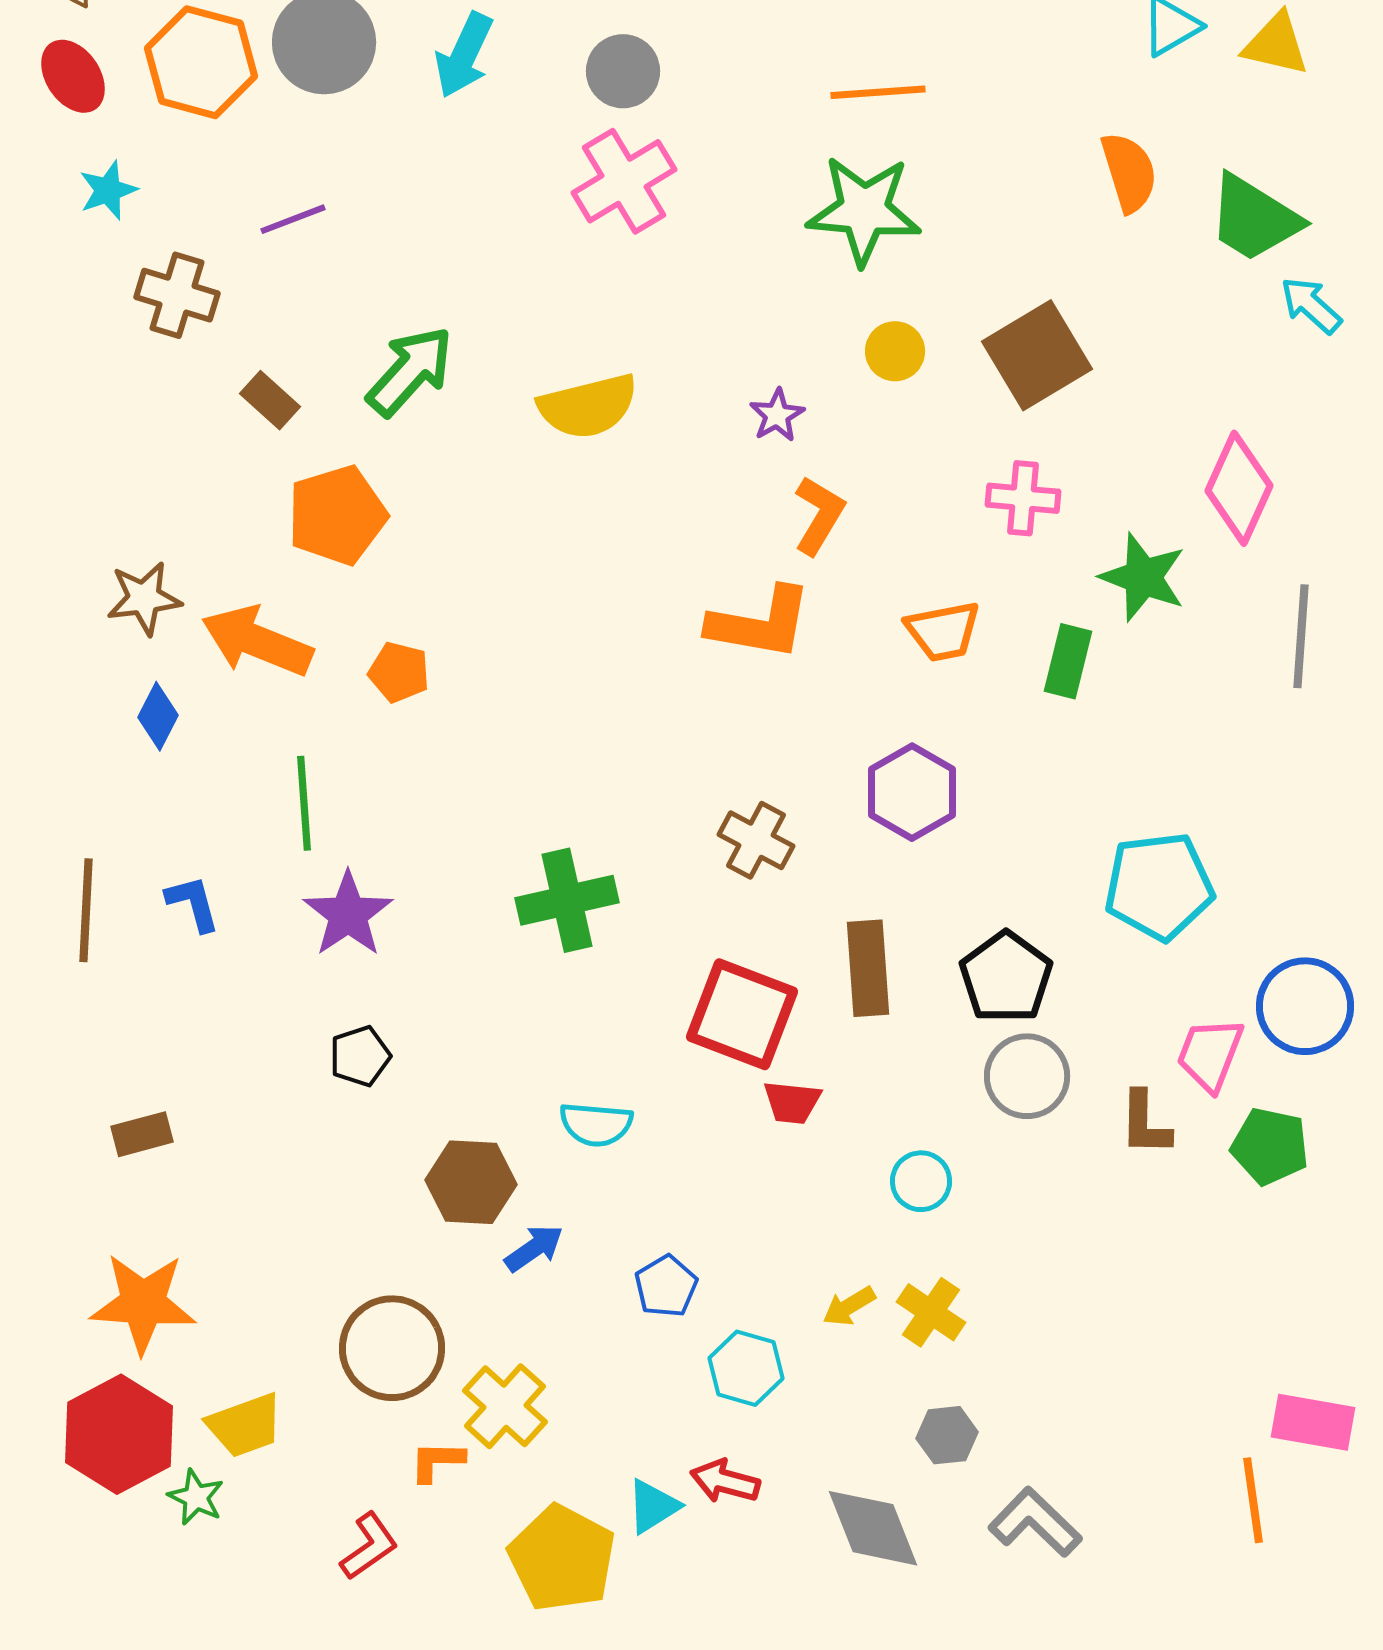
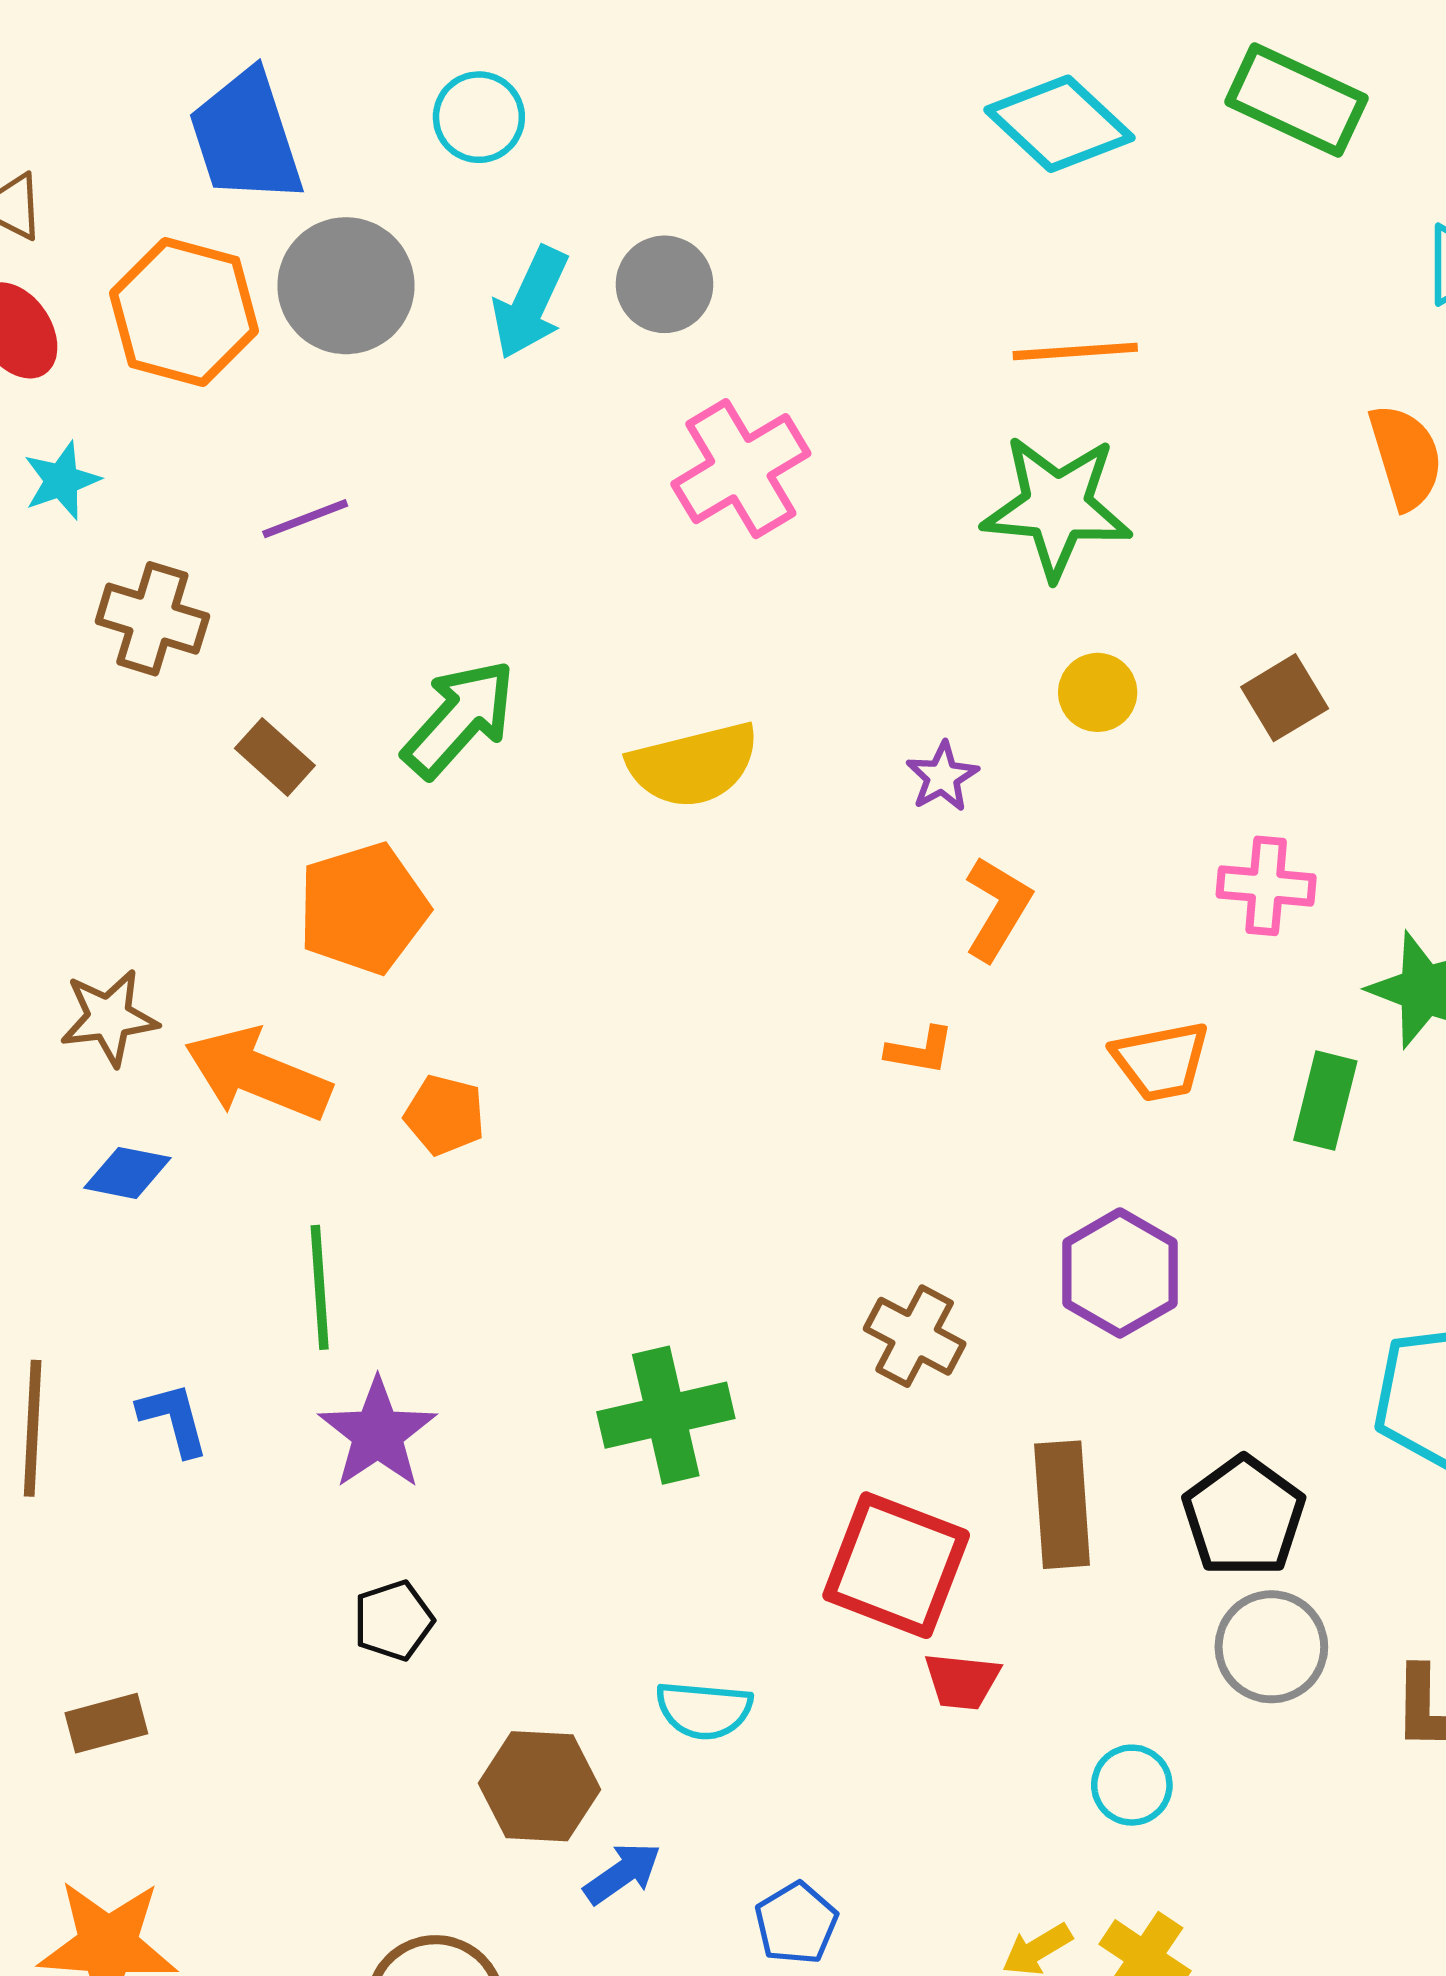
gray circle: (623, 71) -> (665, 284), moved
brown square: (1037, 355) -> (1285, 698), size x0.6
orange L-shape: (760, 623) -> (920, 1050), size x0.5
blue diamond: (158, 716) -> (127, 1173), turned 74

